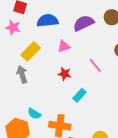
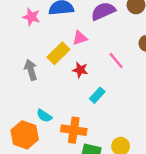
pink star: (13, 27) -> (31, 17), moved
yellow rectangle: (31, 51) -> (58, 53), moved

